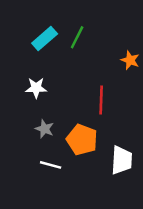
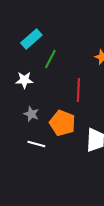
green line: (77, 37) -> (50, 59), moved

